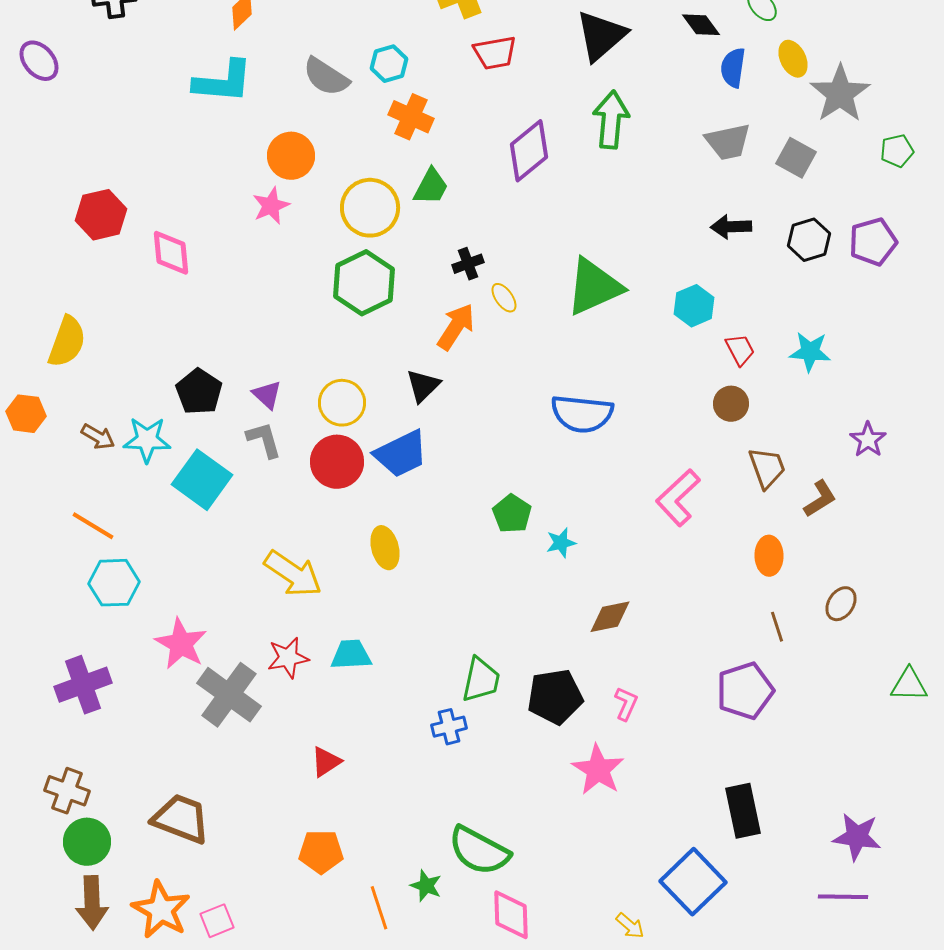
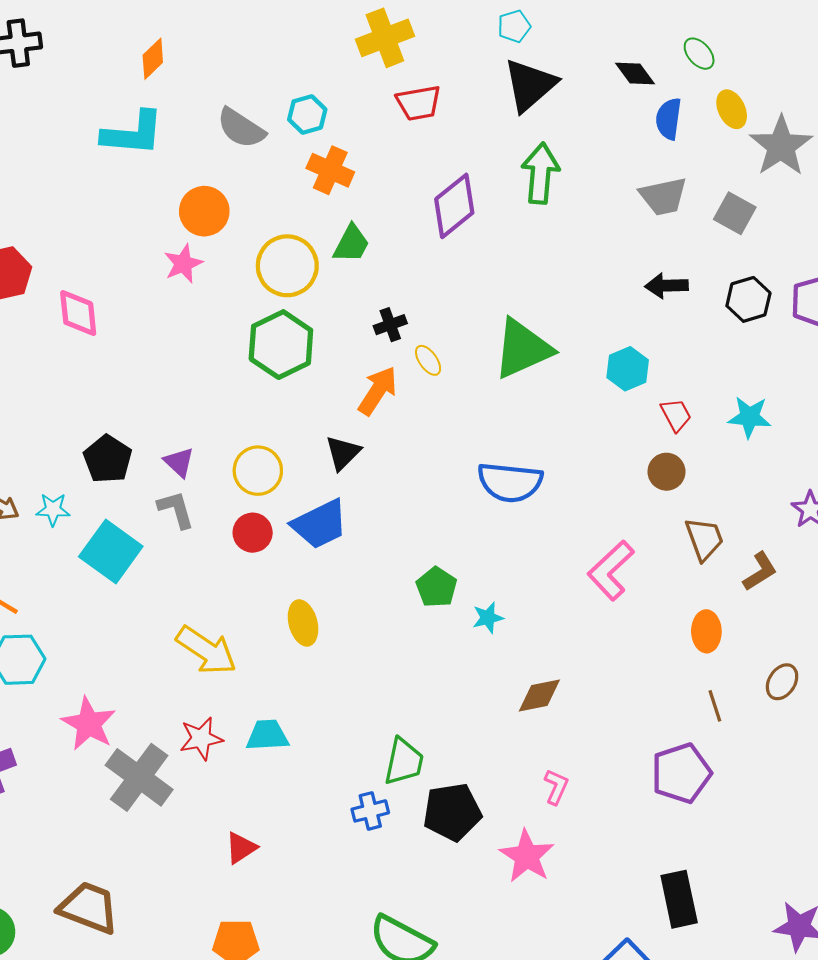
cyan star: (147, 440) -> (53, 509), size x0.7
red circle: (337, 462) -> (253, 533), size x0.7
black pentagon: (555, 697) -> (452, 812), moved

